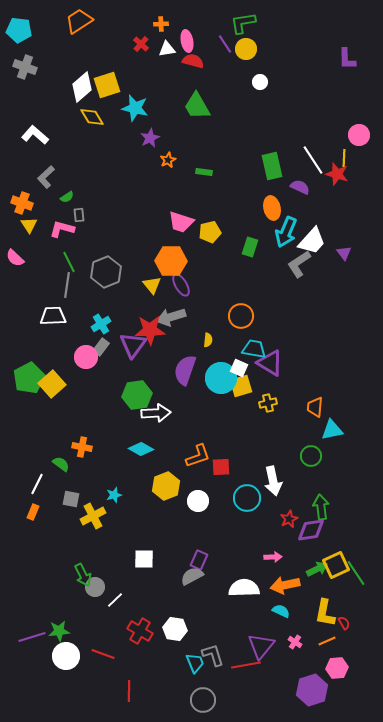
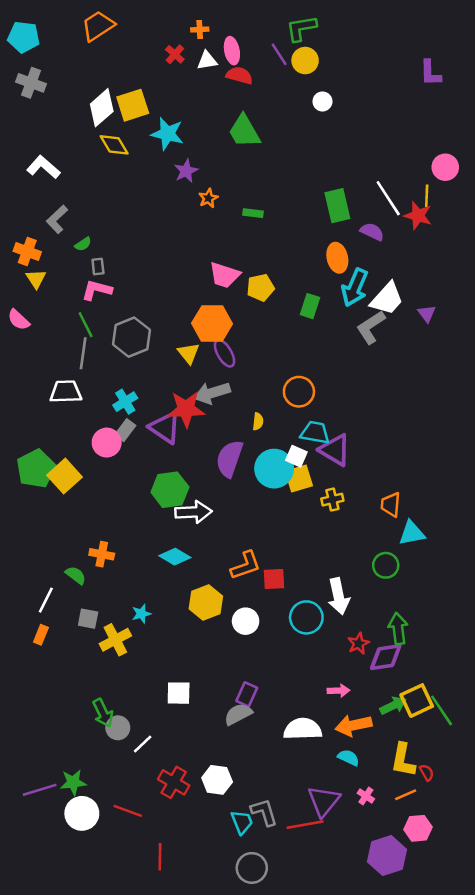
pink L-shape: (62, 229) -> (97, 290), moved
purple triangle: (133, 345) -> (165, 428), turned -32

